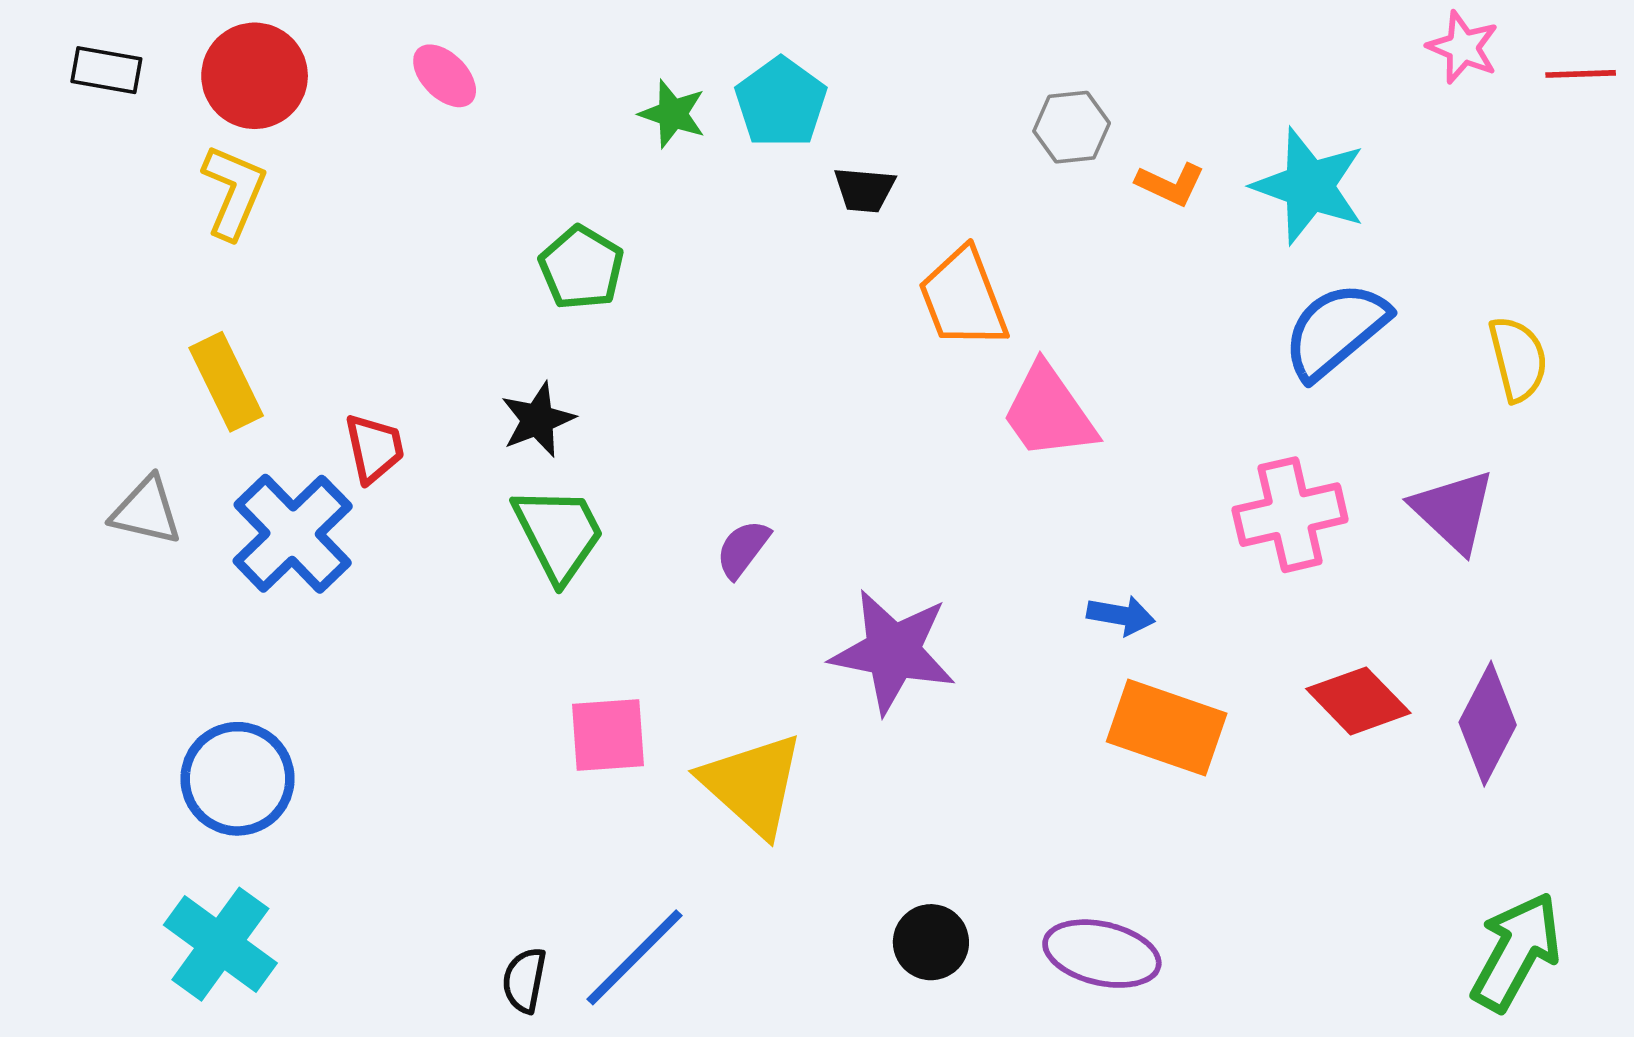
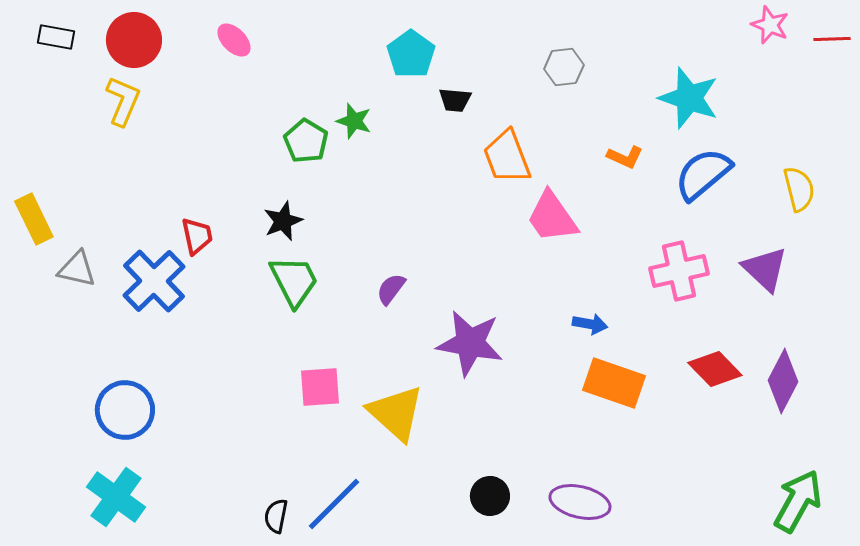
green star: (673, 114) -> (354, 121), moved
orange L-shape: (1170, 184) -> (625, 157), moved
yellow rectangle: (226, 382) -> (34, 219), moved

